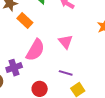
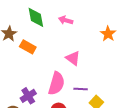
pink semicircle: (35, 50) -> (56, 84), moved

